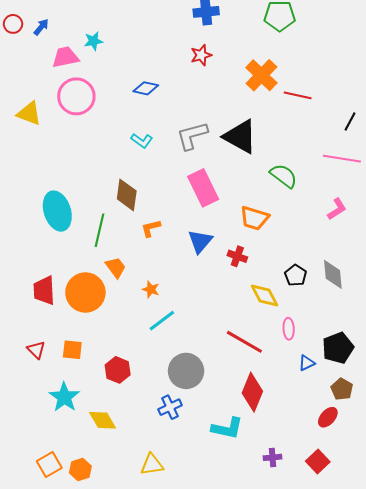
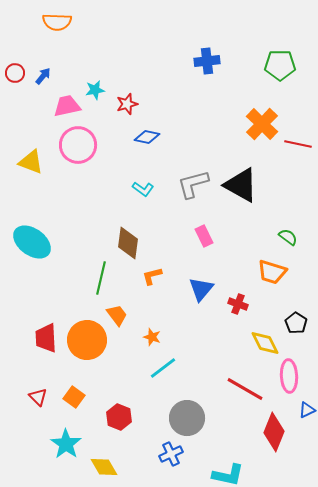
red star: (201, 55) -> (127, 104), moved
green semicircle: (284, 176) -> (288, 237), moved, size x0.7
pink rectangle: (203, 188) -> (204, 236), size x0.6
cyan ellipse: (57, 211) -> (32, 242), moved, turned -36
orange trapezoid: (254, 218) -> (272, 272), moved
pink ellipse: (289, 329) -> (289, 376), size x1.5
orange square: (72, 350) -> (74, 397), turned 30
red diamond: (252, 392) -> (274, 432), moved

